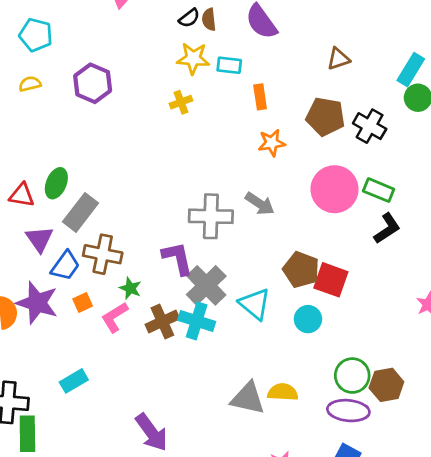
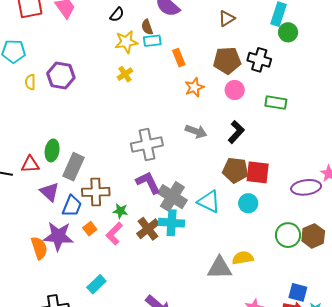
brown semicircle: (209, 19) -> (147, 27), moved
yellow semicircle: (30, 84) -> (30, 82), moved, turned -63
pink circle: (335, 189) -> (235, 90), moved, size x0.6
gray cross: (211, 216) -> (147, 145), moved
black L-shape: (387, 228) -> (236, 132), moved
purple ellipse: (348, 411) -> (306, 187), moved

